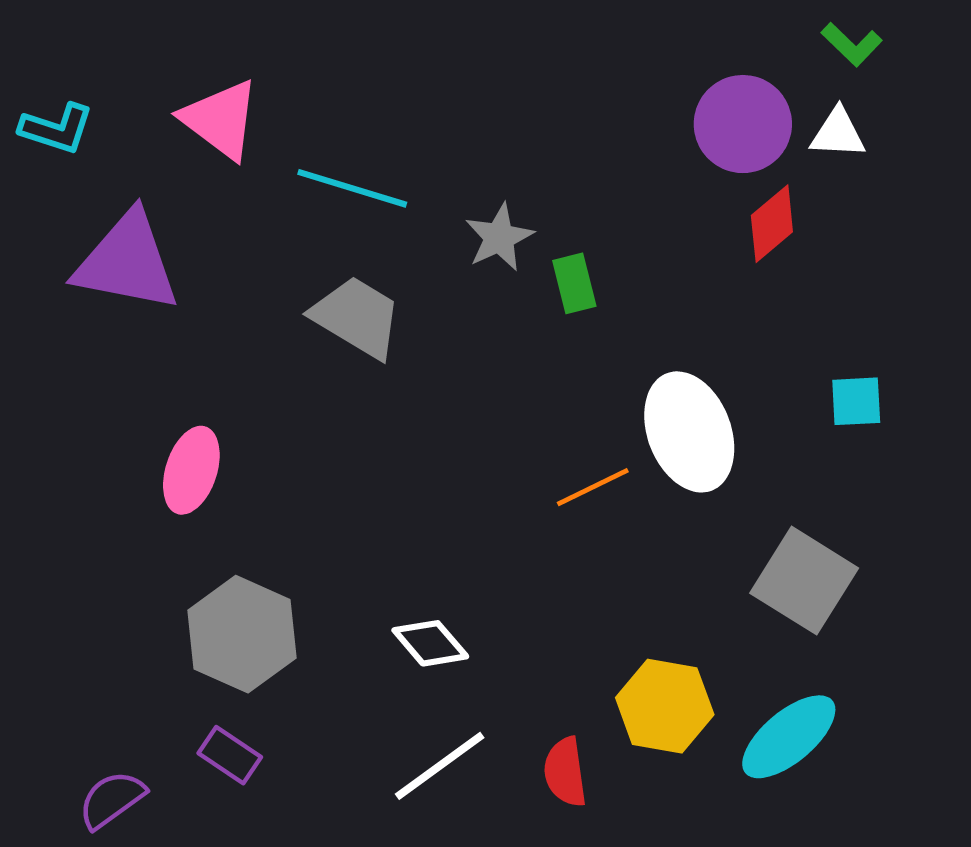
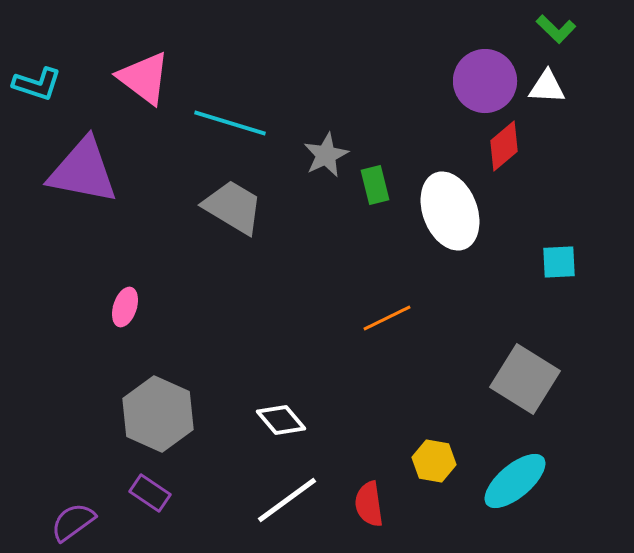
white ellipse: (689, 432) -> (450, 211), moved
pink ellipse: (191, 470) -> (125, 307), size x0.7
yellow hexagon: (665, 706) -> (434, 461), size x0.7

